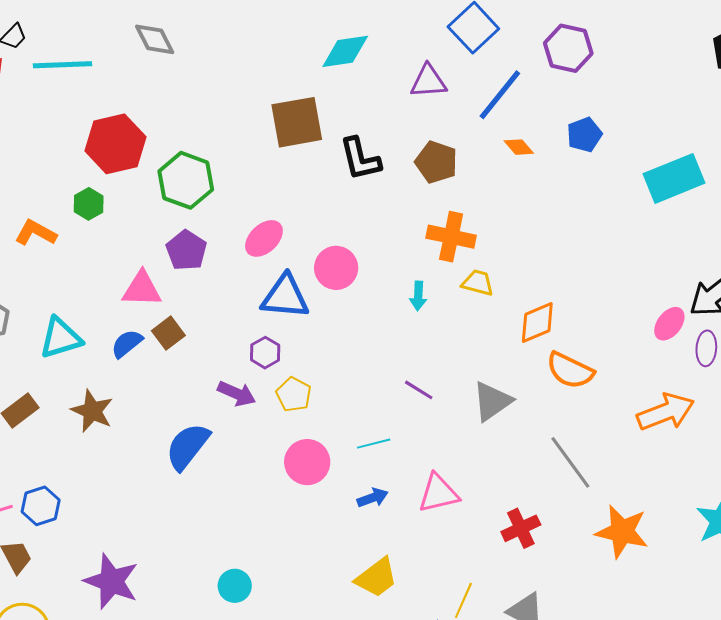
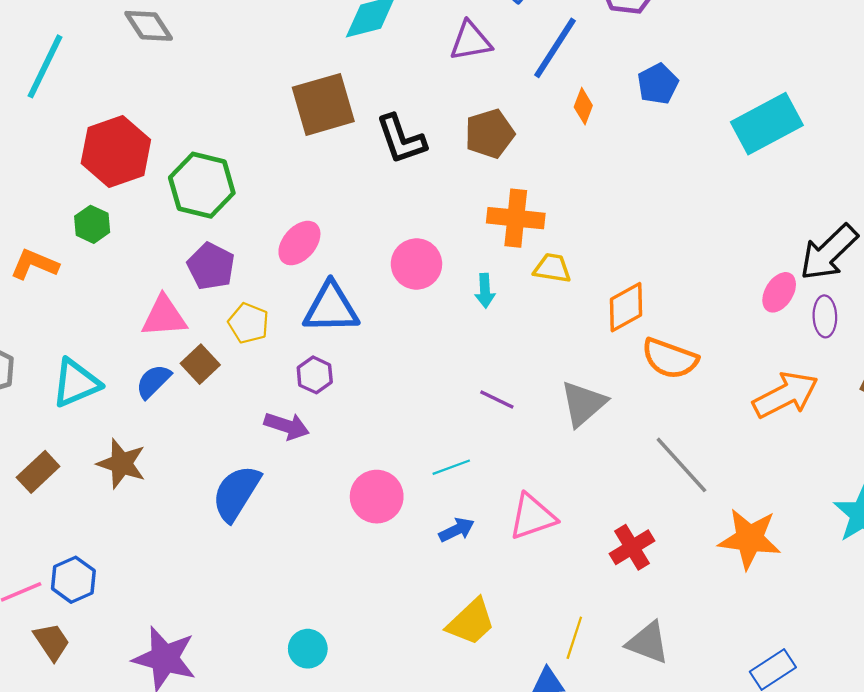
cyan line: (62, 65) -> (45, 66), turned -56
orange diamond: (519, 147) -> (583, 106), turned 68
brown pentagon: (436, 162) -> (490, 134), turned -30
pink circle: (336, 268) -> (416, 264), moved
yellow pentagon: (294, 395) -> (249, 323), moved

